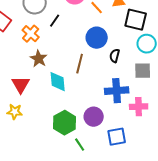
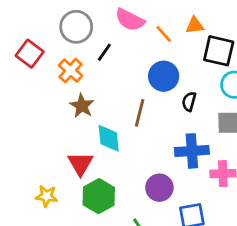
red triangle: (21, 85) -> (80, 164), moved
yellow star: (15, 112) -> (47, 196), moved
green hexagon: (65, 123) -> (99, 196), moved

